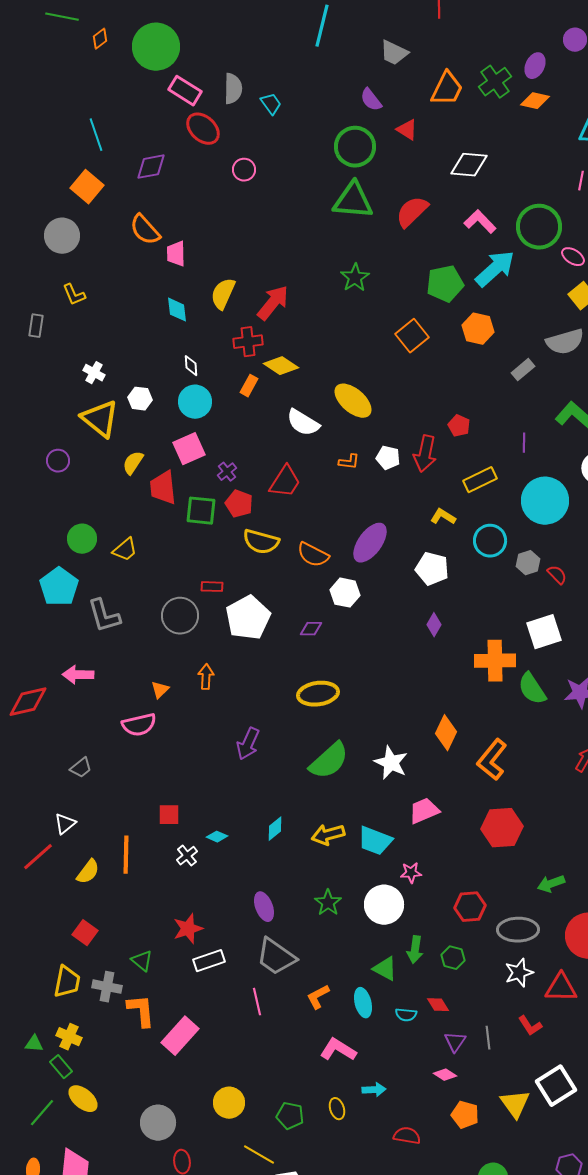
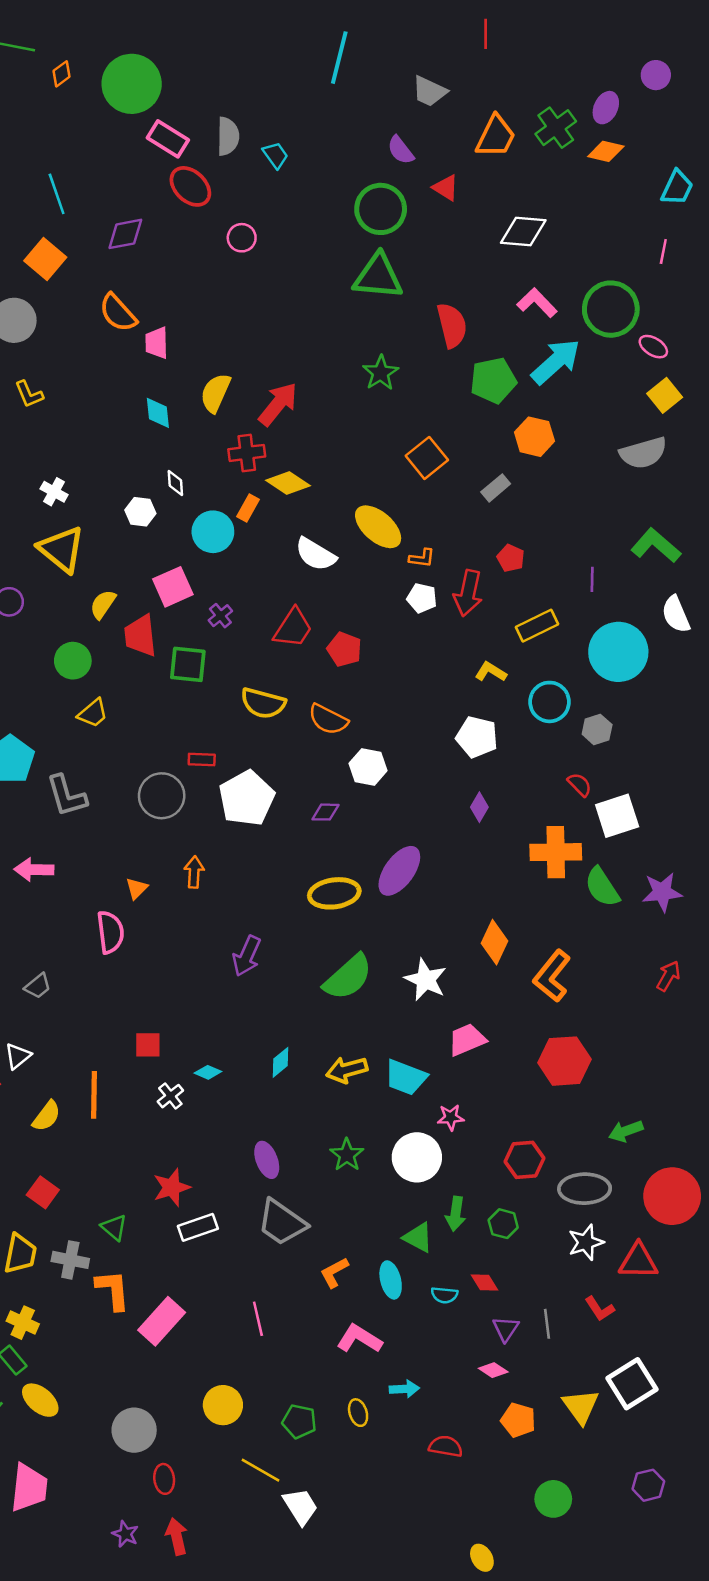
red semicircle: (412, 212) -> (452, 325), moved, turned 120
orange square: (412, 336) -> (427, 458), moved
gray rectangle: (523, 370) -> (496, 488), moved
white hexagon: (140, 399) -> (140, 512), moved
cyan circle: (195, 402) -> (213, 532), moved
orange L-shape: (349, 462) -> (422, 558), moved
red pentagon: (239, 504) -> (344, 649), moved
green circle: (82, 539) -> (73, 661), moved
purple ellipse: (370, 543) -> (399, 871), moved
red semicircle: (557, 575) -> (580, 785), moved
pink semicircle: (139, 725) -> (110, 932), turned -84
pink line: (257, 1002) -> (258, 1319), moved

